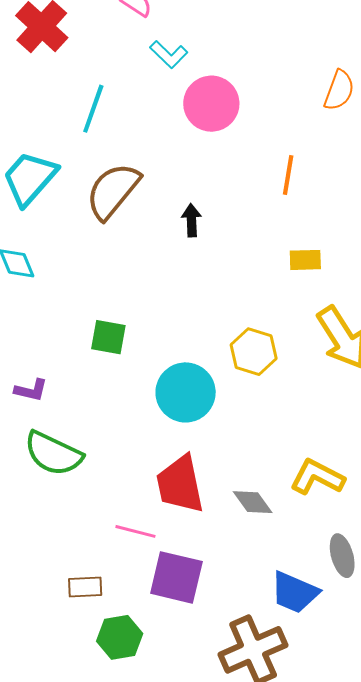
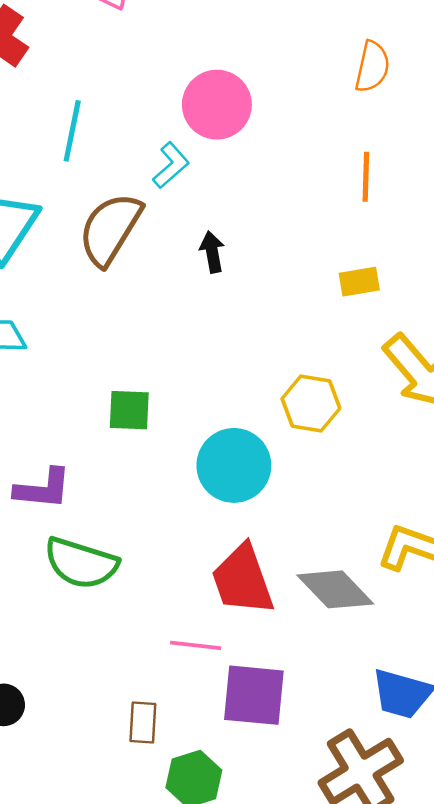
cyan L-shape: (169, 54) -> (171, 165), moved, turned -78
orange line: (288, 175) -> (366, 177), moved
purple L-shape: (31, 390) -> (43, 489), size x1.4
gray diamond: (253, 502) -> (335, 589), size x1.5
brown rectangle: (85, 587) -> (143, 722), turned -76

